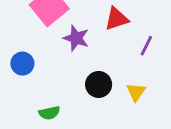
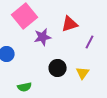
purple star: (76, 38) -> (43, 37), turned -30

